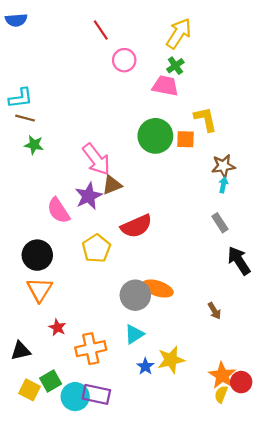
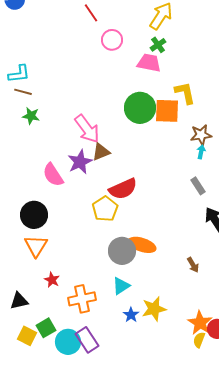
orange square: (185, 139) -> (167, 111), size x1.5
yellow pentagon: (96, 248) -> (105, 209), moved
purple rectangle: (96, 394) -> (87, 340), turned 45

